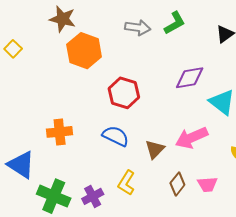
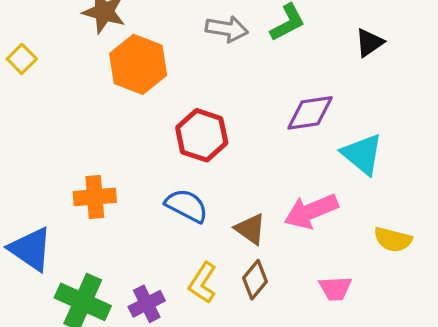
brown triangle: (155, 149) -> (250, 229), turned -40
brown diamond: (177, 184) -> (255, 280), moved

